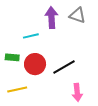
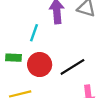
cyan line: (31, 36) -> (34, 33), turned -56

